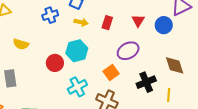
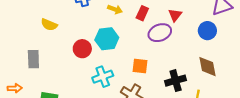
blue circle: (164, 25) -> (207, 31), moved
purple ellipse: (128, 51) -> (160, 33), moved
orange square: (111, 73) -> (140, 66), turned 35

